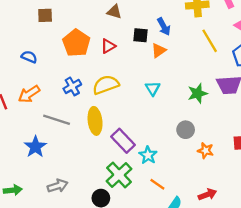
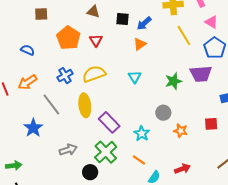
brown triangle: (114, 12) -> (93, 12), moved
blue arrow: (164, 27) -> (144, 23), turned 77
black square: (140, 35) -> (122, 19), moved
red triangle: (108, 46) -> (96, 40), turned -32
gray line: (57, 120) -> (51, 104), turned 35
cyan star: (148, 155) -> (142, 134), moved
gray arrow: (58, 186) -> (68, 150), moved

